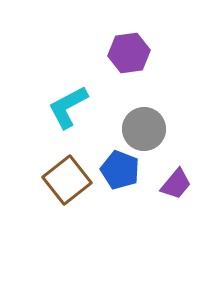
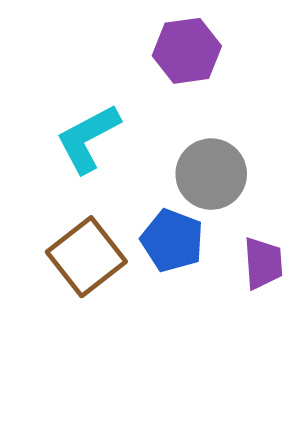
purple trapezoid: (176, 184) -> (263, 263), turned -44

